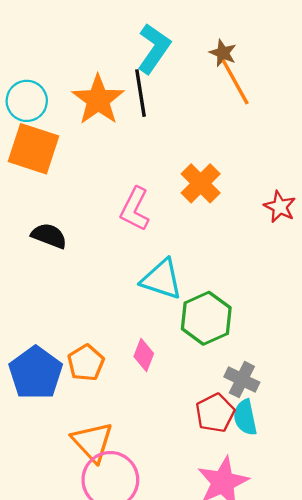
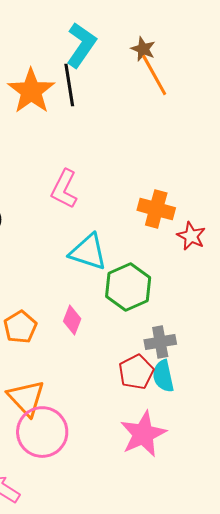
orange cross: (201, 183) -> (156, 209), moved, turned -30
red star: (280, 207) -> (191, 236), moved
gray cross: (242, 380) -> (160, 342), turned -36

